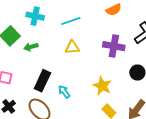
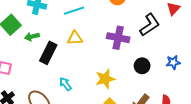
black rectangle: (42, 81) -> (48, 53), moved
yellow star: (102, 86) -> (105, 79), turned 30

